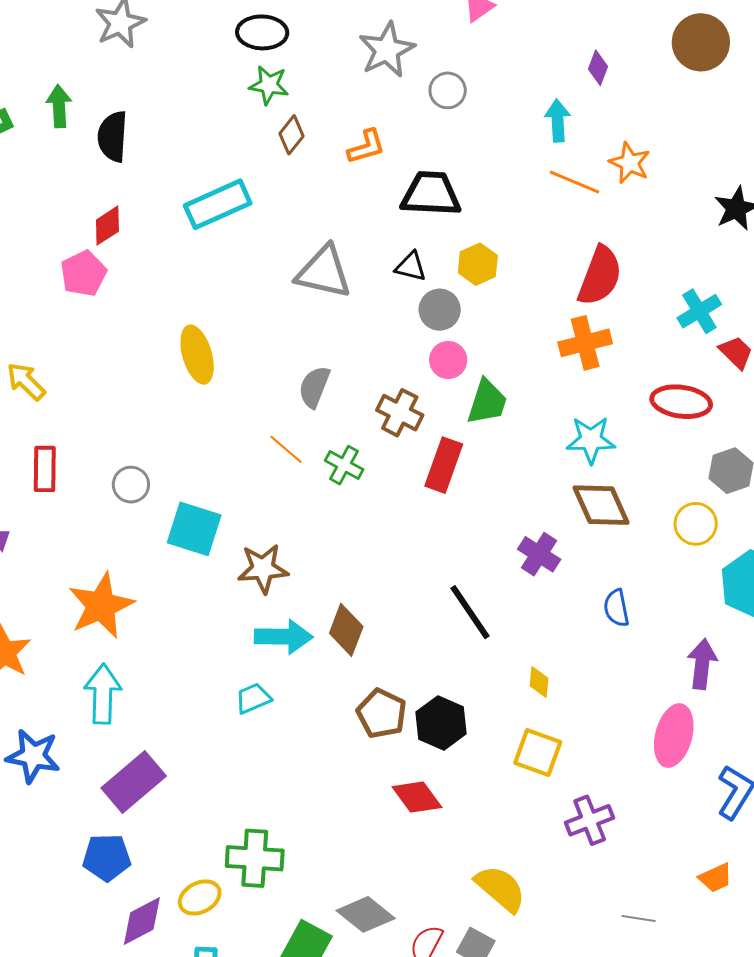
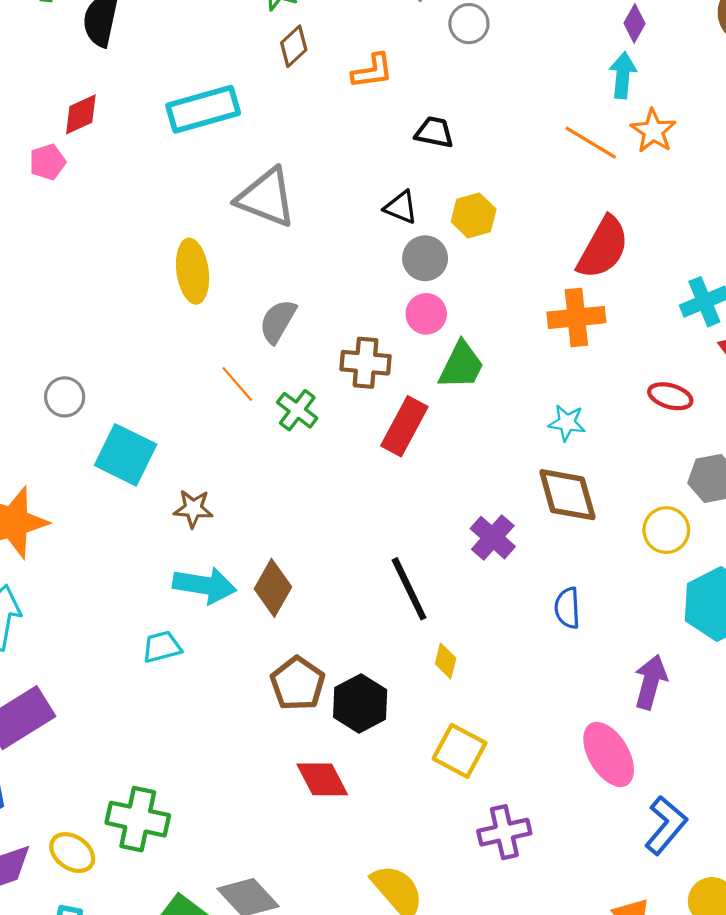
cyan arrow: (558, 121) -> (623, 75), moved
black trapezoid: (431, 194) -> (434, 132), size x0.6
gray triangle: (324, 272) -> (266, 198), moved
pink pentagon: (84, 273) -> (48, 162), size x0.7
yellow ellipse: (197, 355) -> (193, 271), moved
red ellipse: (681, 402) -> (670, 396), size x0.7
brown cross: (400, 413) -> (366, 363), turned -30
cyan star: (591, 440) -> (567, 423), size x0.7
brown star: (263, 569) -> (193, 509), size x0.7
yellow diamond: (539, 682) -> (446, 661), moved
pink ellipse: (674, 736) -> (609, 754), turned -54
yellow ellipse: (200, 898) -> (72, 853), turned 54

